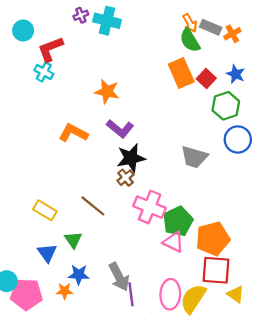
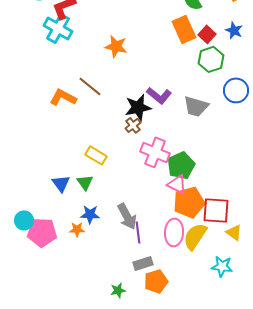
cyan cross: (44, 72) -> (58, 28), size x1.6
green hexagon: (226, 106) -> (211, 59), moved
purple L-shape: (120, 129) -> (159, 95), moved
orange L-shape: (73, 133) -> (63, 97), moved
brown line: (93, 206) -> (90, 86), moved
yellow rectangle: (45, 210) -> (96, 155), moved
orange pentagon: (213, 239) -> (189, 202), moved
blue triangle: (47, 253) -> (61, 183), moved

